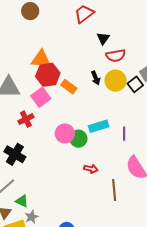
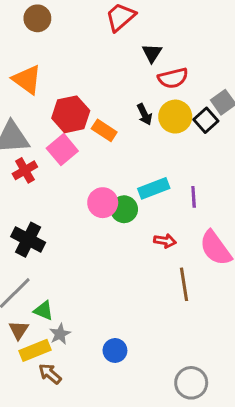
orange triangle: (41, 59) -> (27, 80), moved, turned 35
red cross: (26, 119) -> (25, 170), moved
red arrow: (91, 169) -> (165, 241), moved

